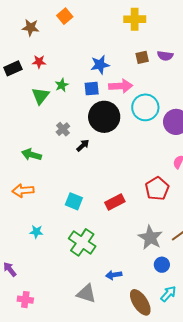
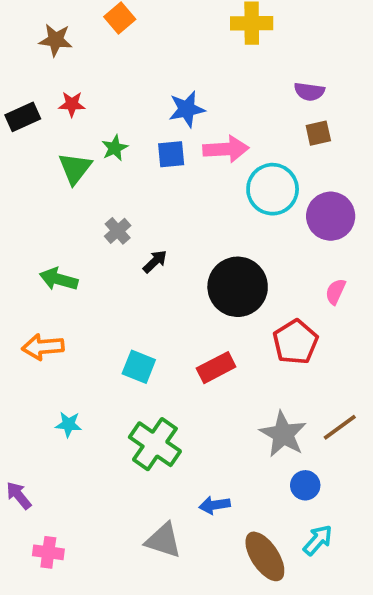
brown square: (142, 57) -> (318, 133), moved
black circle: (104, 117) -> (238, 287), moved

